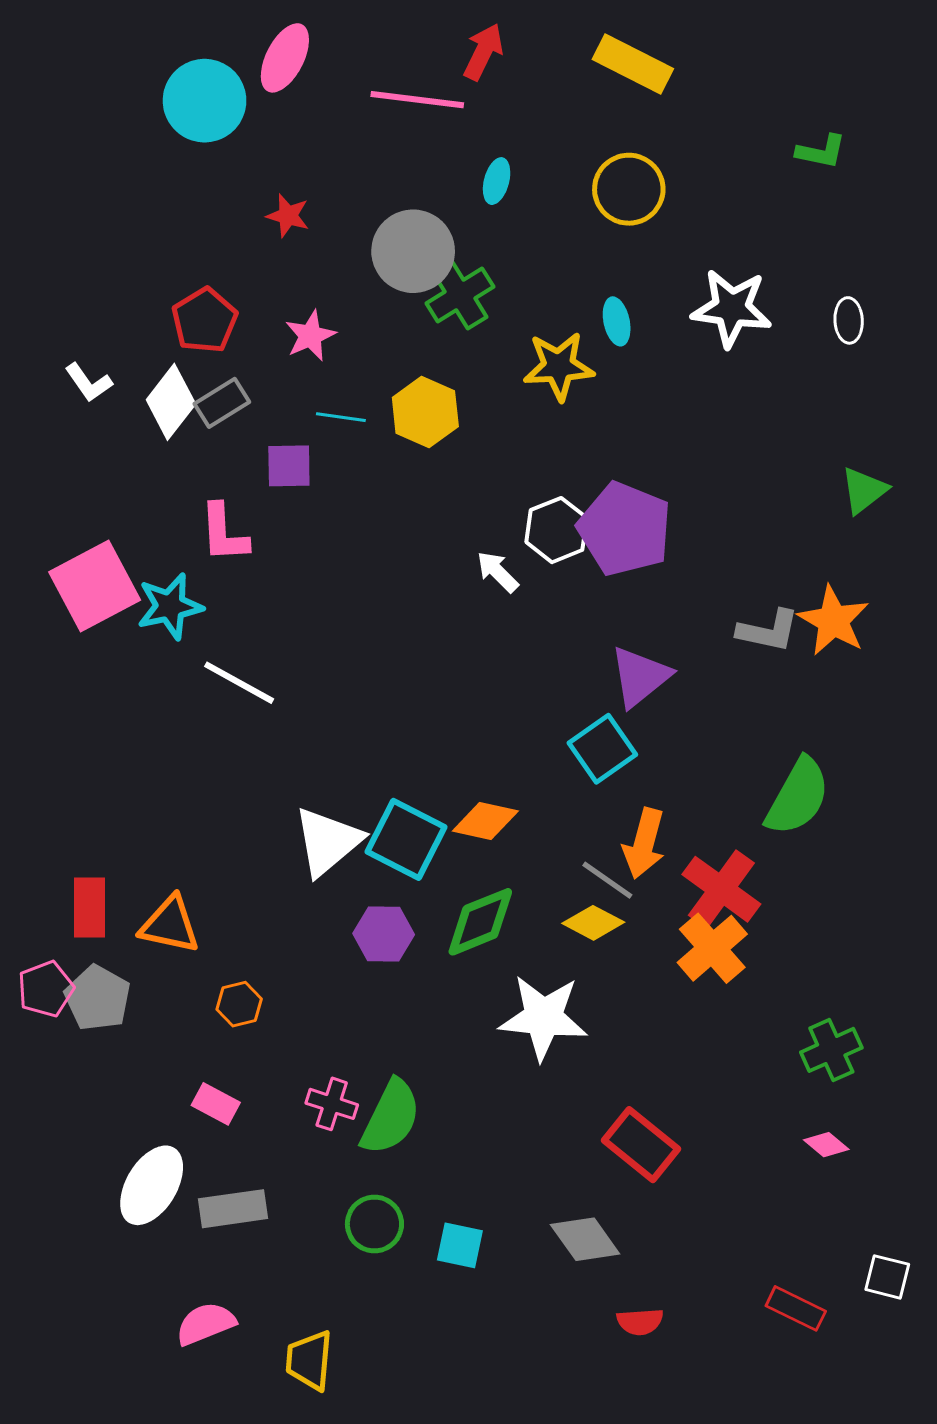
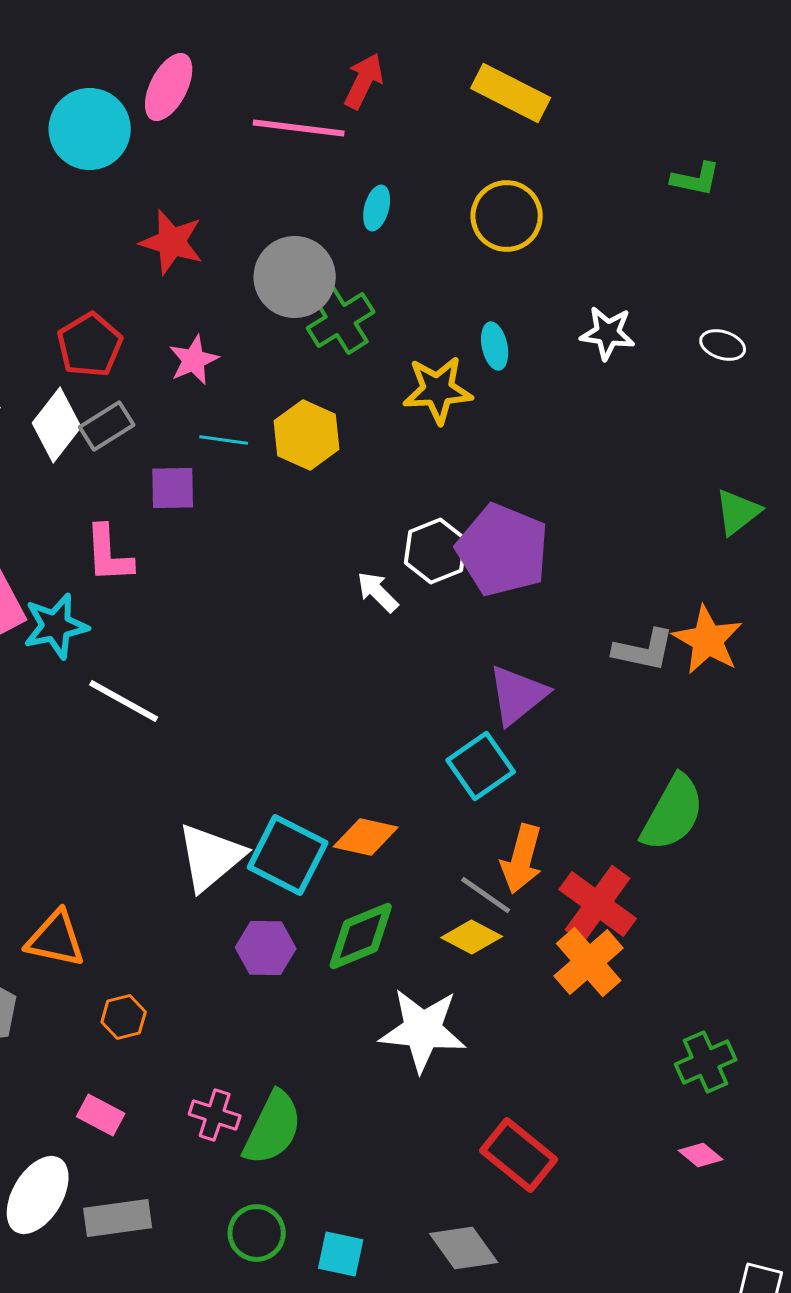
red star: (288, 216) -> (172, 242), size x1.5
white star: (732, 308) -> (608, 333), size x0.7
white ellipse: (849, 320) -> (723, 345), turned -69

